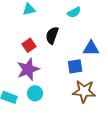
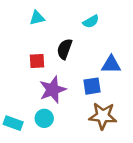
red square: (29, 45) -> (37, 61), turned 32
purple star: (28, 69) -> (53, 90), moved

